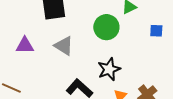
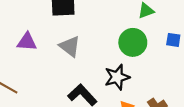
green circle: (106, 27) -> (133, 42), moved

